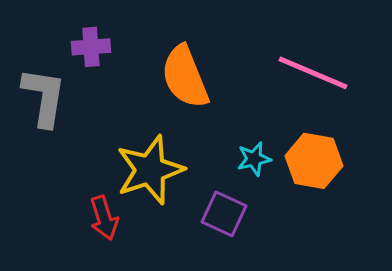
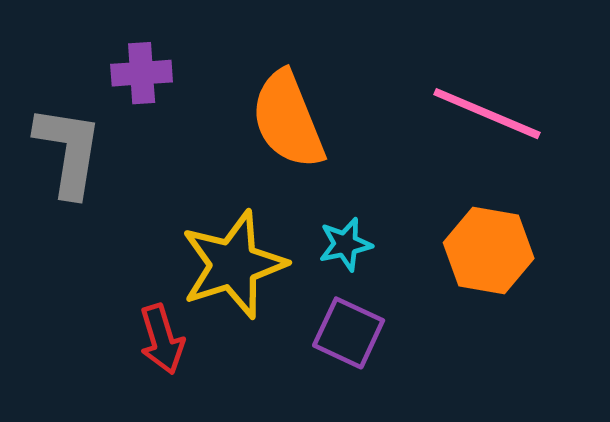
cyan star: (254, 159) -> (345, 244), moved

